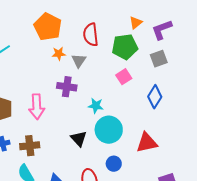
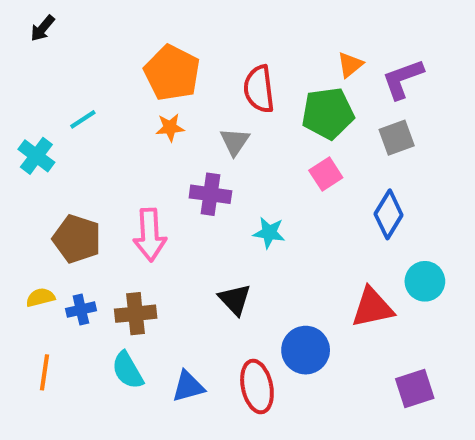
orange star: (59, 54) -> (170, 127), moved
cyan circle: (109, 130) -> (425, 281), moved, size x0.7
blue circle: (114, 164) -> (306, 350), size x1.5

